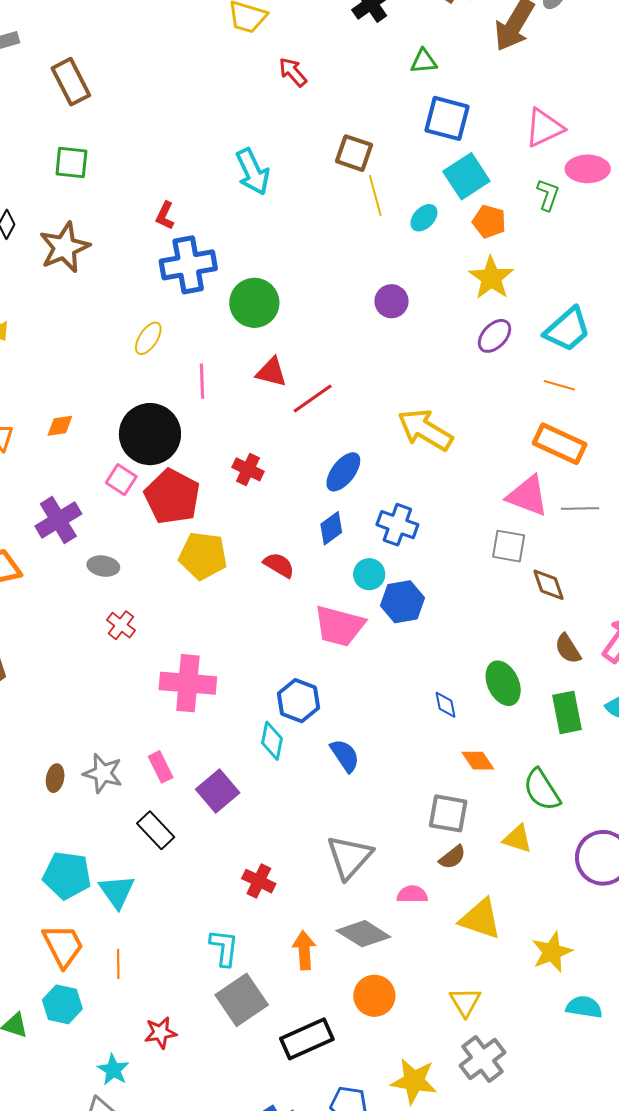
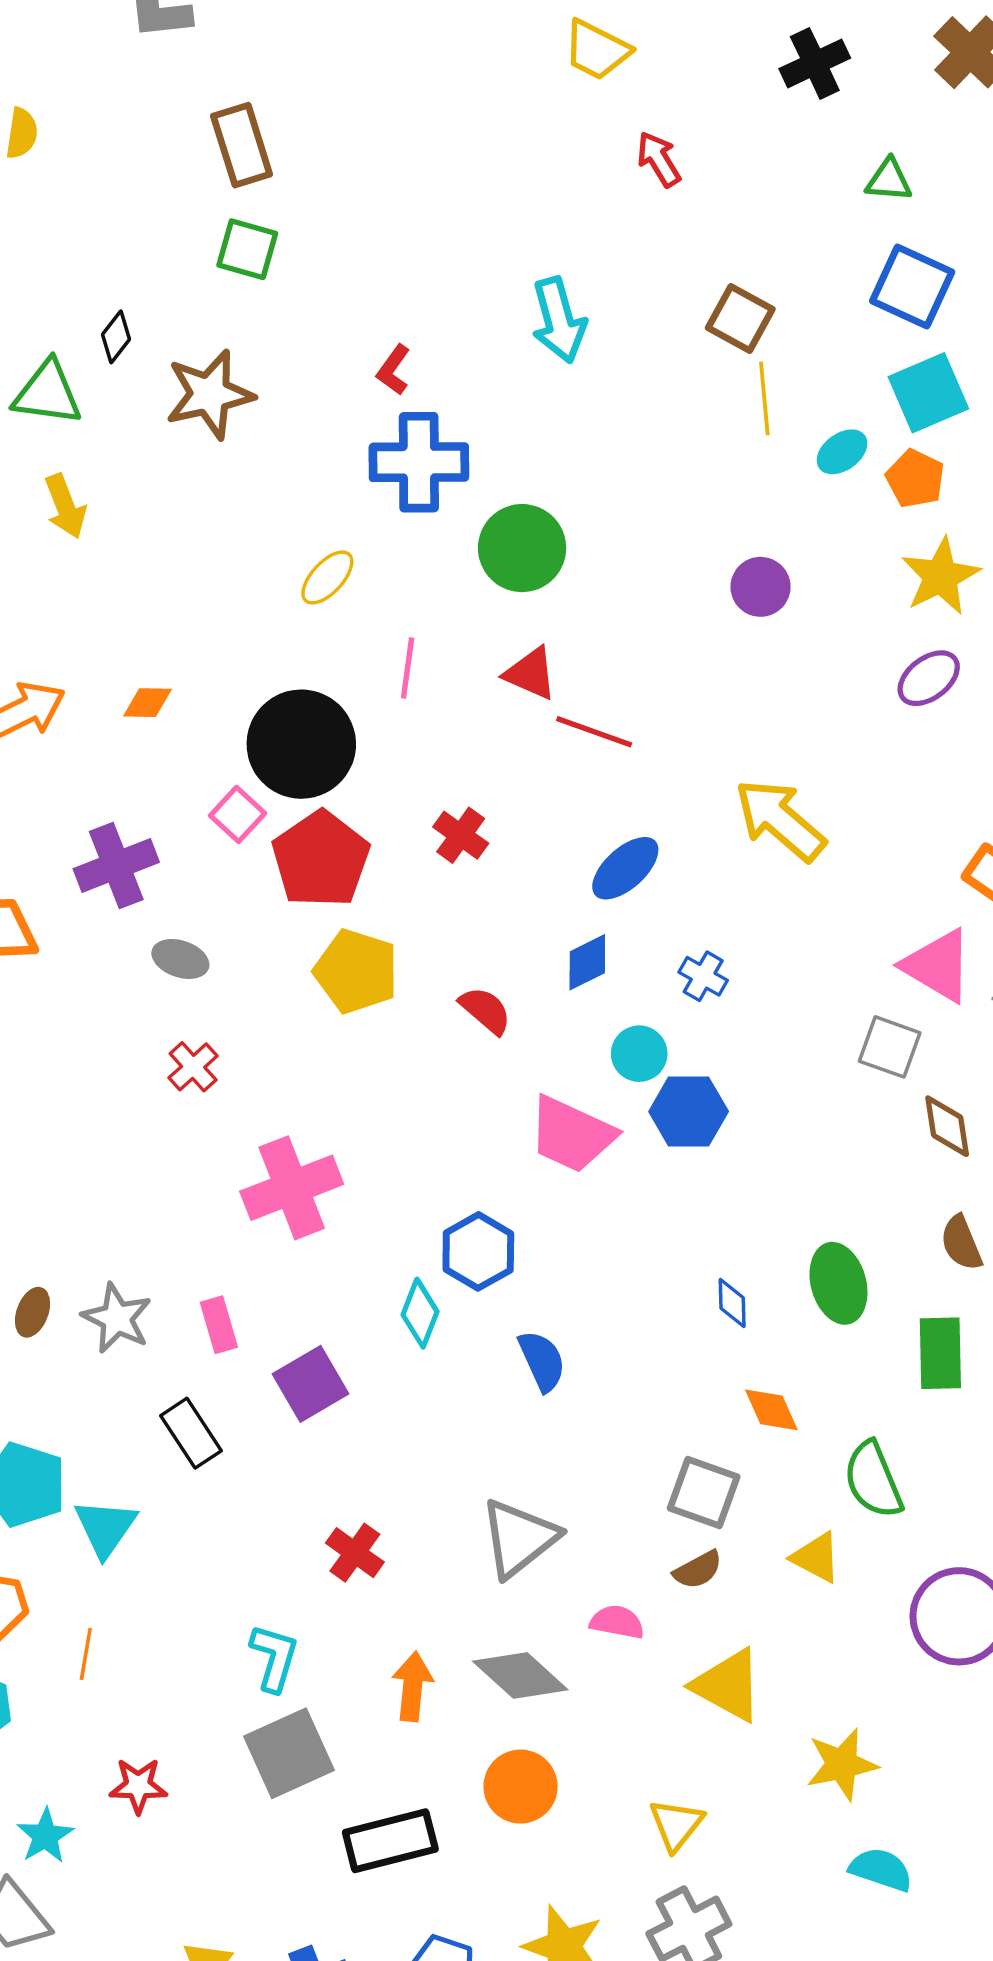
brown rectangle: (71, 82) -> (242, 145), moved
orange pentagon: (489, 222) -> (915, 479), moved
red line: (313, 398) -> (594, 732), turned 45
blue cross: (397, 525) -> (703, 976), size x0.7
pink cross: (188, 683) -> (292, 1188), turned -36

